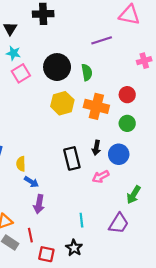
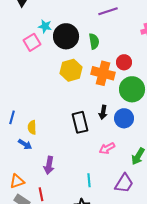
cyan star: (13, 53) -> (45, 26), moved
red circle: (127, 95) -> (124, 62), moved
green circle: (127, 123) -> (132, 89), size x1.6
pink arrow: (101, 177) -> (107, 148), moved
blue arrow: (31, 182) -> (25, 144), moved

